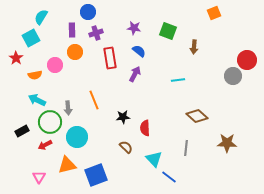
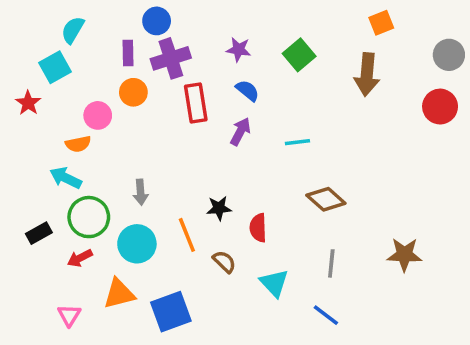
green square: (168, 31) -> (299, 55), turned 30
purple cross: (96, 33) -> (171, 58), size x1.5
brown arrow: (194, 47) -> (367, 74), moved, size x1.6
orange semicircle: (35, 75) -> (78, 144), moved
gray circle: (233, 76) -> (449, 55), moved
cyan line: (178, 80) -> (297, 142), moved
orange line: (94, 100) -> (187, 235), moved
gray arrow: (68, 108) -> (141, 192), moved
brown diamond: (197, 116) -> (326, 199), moved
blue line: (169, 177) -> (326, 315), moved

